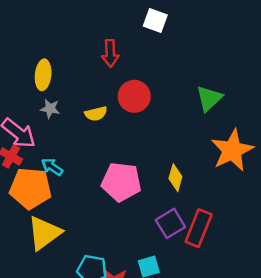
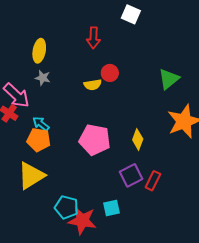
red circle: (134, 96) -> (110, 73), size x0.7
yellow semicircle: (96, 114) -> (93, 85), moved
orange pentagon: (30, 188) -> (39, 140), moved, size x0.7
red rectangle: (199, 228) -> (153, 181), size x0.7

